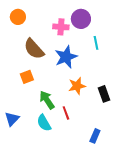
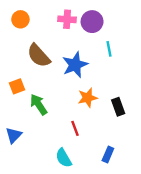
pink cross: (61, 27) -> (67, 19), moved
orange square: (27, 77) -> (17, 86), moved
green arrow: (47, 100) -> (39, 105), moved
cyan semicircle: (44, 123) -> (64, 158), moved

